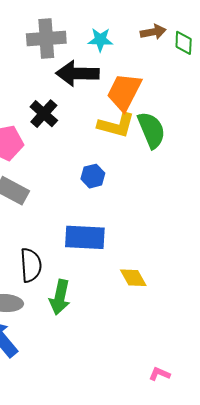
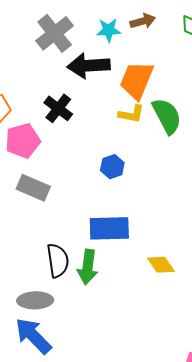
brown arrow: (153, 32) -> (143, 21), moved
gray cross: (46, 38) -> (55, 33), turned -30
yellow L-shape: (116, 125) -> (131, 114), size x0.7
green arrow: (60, 297) -> (88, 267), moved

